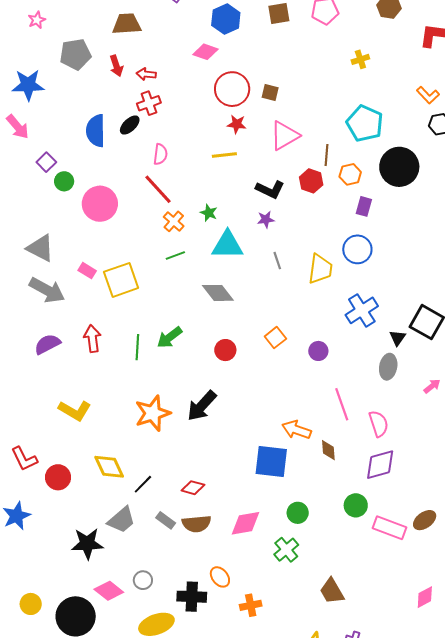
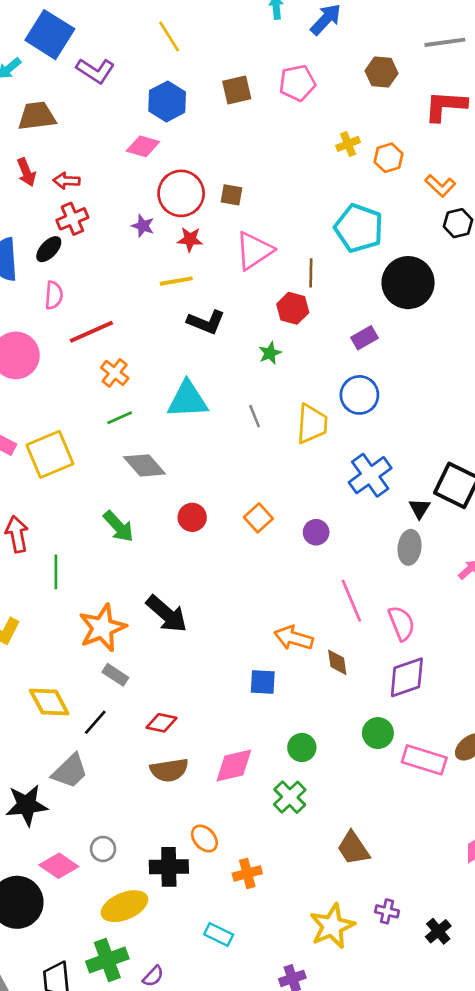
pink semicircle: (160, 154) -> (54, 295), moved
orange hexagon: (350, 174) -> (388, 158), moved
red line: (158, 189) -> (91, 332), turned -68
black L-shape: (270, 189) -> (206, 322), moved
purple rectangle: (364, 206) -> (364, 338), turned 48
green star: (209, 213) -> (270, 353), moved, turned 30
purple star: (266, 219) -> (143, 226), moved, turned 30
gray diamond: (218, 293) -> (145, 465), moved
green arrow: (169, 337) -> (118, 526), turned -92
green line: (137, 347) -> (56, 572), moved
red circle: (225, 350) -> (192, 517), moved
black arrow: (202, 406) -> (167, 614), turned -88
blue square: (271, 461) -> (263, 682), size x0.6
gray rectangle: (166, 520) -> (115, 675), moved

